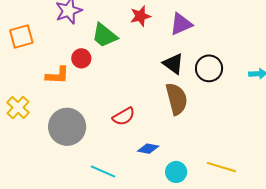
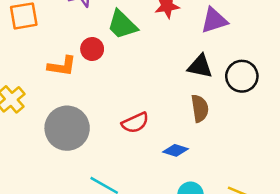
black triangle: (173, 64) -> (200, 66), turned -30
brown semicircle: (177, 99) -> (200, 108), size x0.7
blue diamond: (148, 149) -> (175, 150), moved

